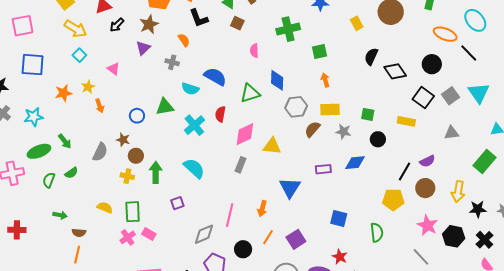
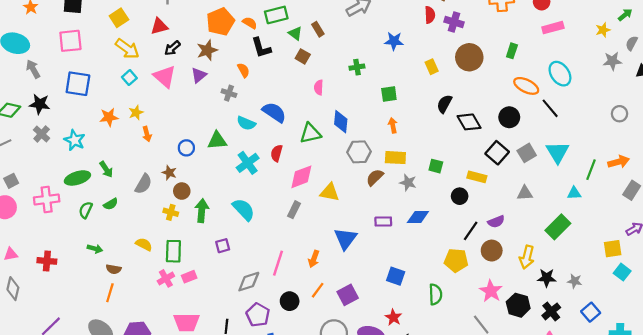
green cross: (288, 29) -> (357, 67), size x0.6
pink triangle: (114, 69) -> (165, 76), moved, size x1.6
cyan star: (34, 117) -> (75, 140), turned 30
black circle: (378, 139) -> (460, 196), moved
pink rectangle: (149, 234) -> (189, 277), turned -56

